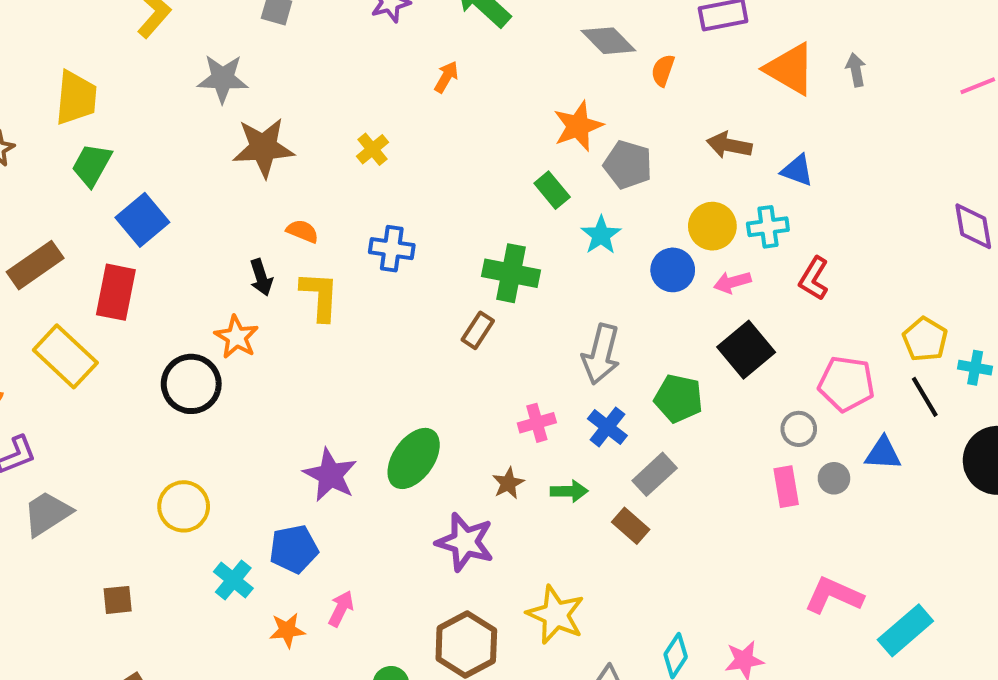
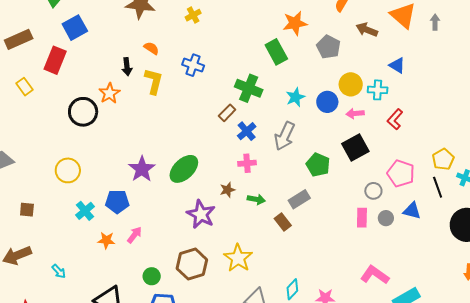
brown arrow: (729, 145) -> (367, 30), moved
gray pentagon: (628, 165) -> (328, 47), moved
green rectangle: (552, 190) -> (276, 52), size x1.4
cyan star: (601, 235) -> (295, 97), moved
yellow rectangle: (65, 356) -> (25, 87), size x0.6
blue cross: (607, 427) -> (247, 131), moved

